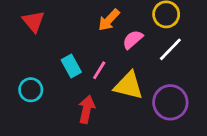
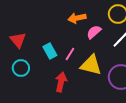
orange arrow: (109, 20) -> (77, 18), turned 36
red triangle: (34, 21) -> (18, 40), moved

